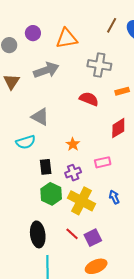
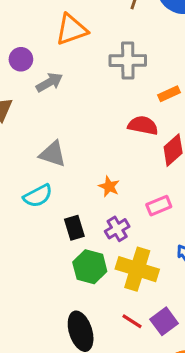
purple circle: (33, 33) -> (21, 59), moved
gray arrow: (46, 70) -> (49, 82), size x0.7
red semicircle: (89, 99) -> (143, 125), moved

